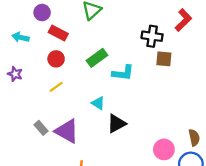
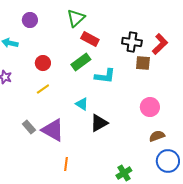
red L-shape: (183, 20) -> (160, 44), moved
red rectangle: (58, 33) -> (90, 39), moved
brown semicircle: (194, 138) -> (157, 136), moved, turned -98
pink circle: (164, 149) -> (150, 107), moved

